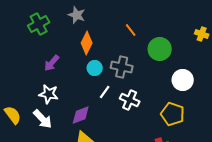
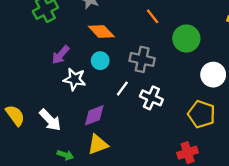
orange diamond: (87, 43) -> (101, 31), turned -70
cyan circle: (95, 68) -> (100, 61), moved
white star: (49, 94) -> (75, 79), moved

